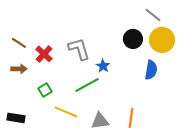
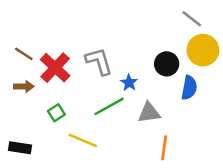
black circle: (133, 39) -> (167, 64), moved
red cross: (44, 54) -> (55, 68), size x1.4
gray triangle: (100, 121) -> (149, 113), moved

